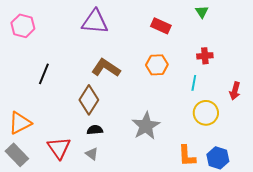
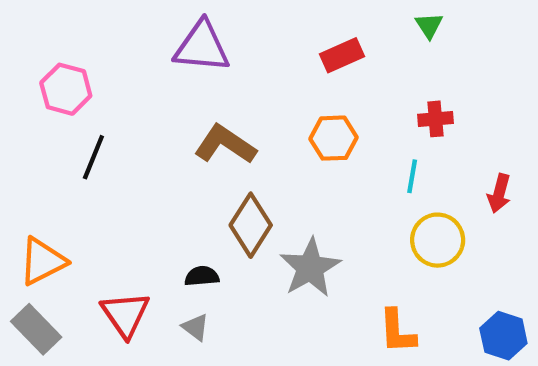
pink hexagon: (23, 26) -> (66, 89), moved
red rectangle: (161, 26) -> (342, 55), turned -48
brown diamond: (89, 100) -> (251, 225), moved
blue hexagon: (218, 158) -> (503, 336), moved

